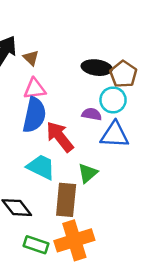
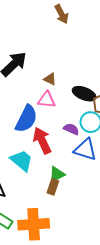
brown triangle: (31, 58) -> (50, 79), moved, turned -32
pink triangle: (35, 89) -> (47, 100), moved
brown rectangle: (66, 200) -> (53, 187), moved, size x0.6

